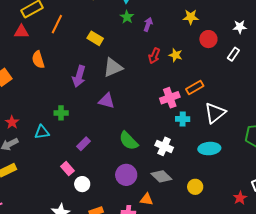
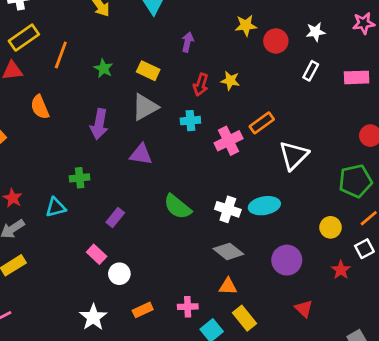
green star: (127, 17) -> (104, 68), moved
yellow rectangle: (95, 38) -> (148, 71), moved
red circle: (208, 39) -> (276, 41), moved
cyan cross: (183, 119) -> (190, 121), moved
cyan ellipse: (209, 149) -> (264, 206), moved
purple circle: (126, 175) -> (287, 260), moved
yellow circle: (195, 187) -> (331, 227), moved
orange triangle: (147, 199) -> (228, 286), moved

